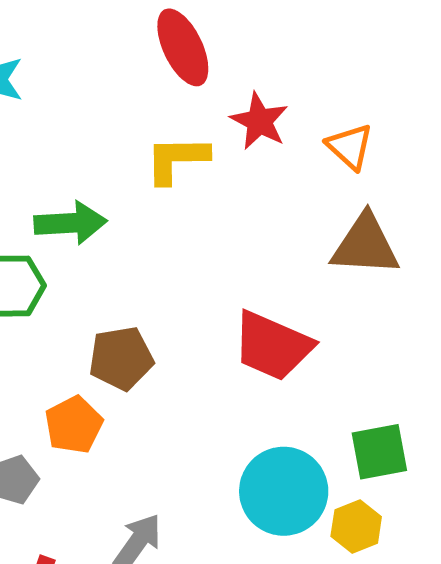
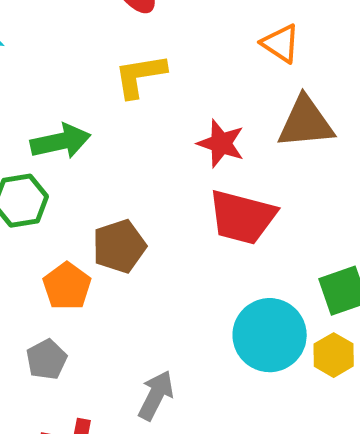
red star: (259, 121) -> (221, 143), moved
orange pentagon: (74, 425) -> (67, 286), moved

